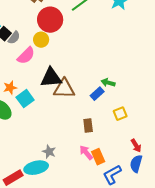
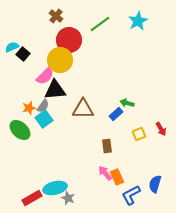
gray semicircle: (14, 38) -> (43, 106), moved
yellow circle: (41, 40) -> (60, 60), size x1.6
black triangle: (51, 78) -> (55, 90), moved
red arrow: (136, 146) -> (161, 129), moved
gray star: (49, 152) -> (68, 198), moved

